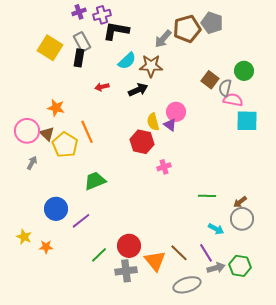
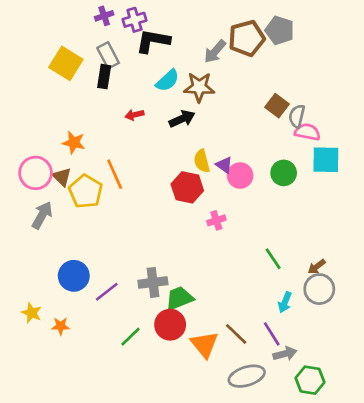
green circle: (244, 71) -> (284, 173), moved
pink circle: (176, 112) -> (240, 176), moved
gray arrow: (32, 163) -> (42, 215), size x1.5
green trapezoid: (95, 181) -> (179, 298), moved
green line: (207, 196) -> (273, 259), turned 54
cyan arrow: (216, 229) -> (285, 302), turned 84
green hexagon: (240, 266) -> (310, 380), moved
gray cross: (126, 271) -> (153, 282), moved

